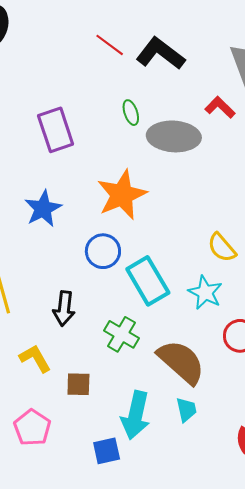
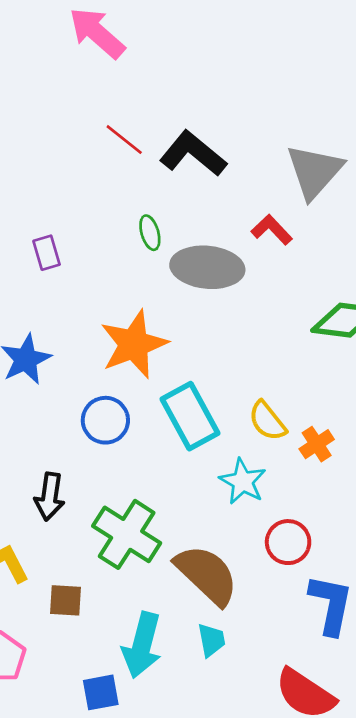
purple rectangle: (56, 130) -> (47, 253), size x0.6
cyan rectangle: (148, 281) -> (190, 416), moved
green cross: (121, 334) -> (127, 534), size x1.4

